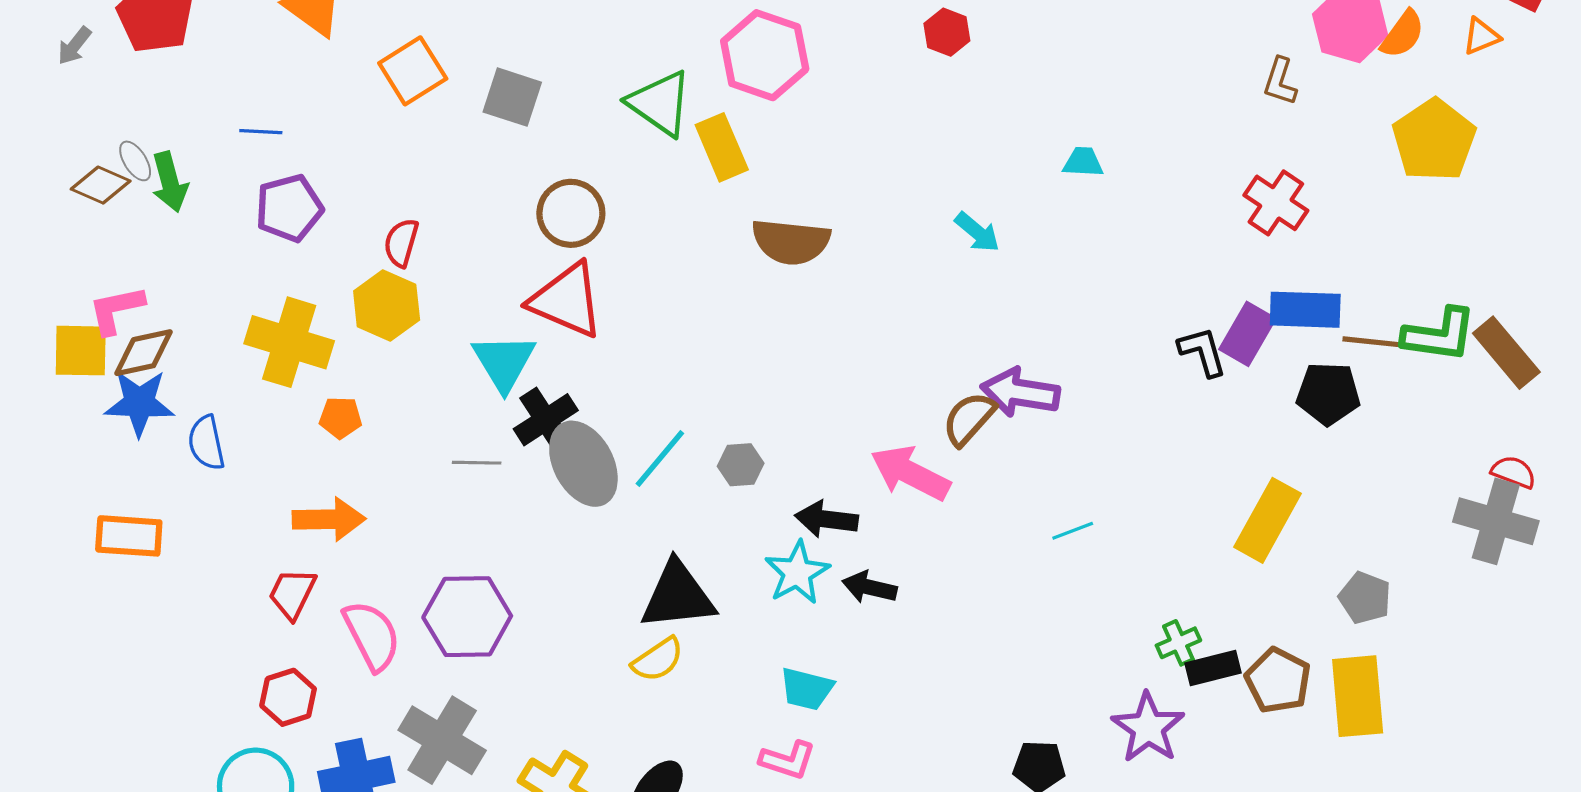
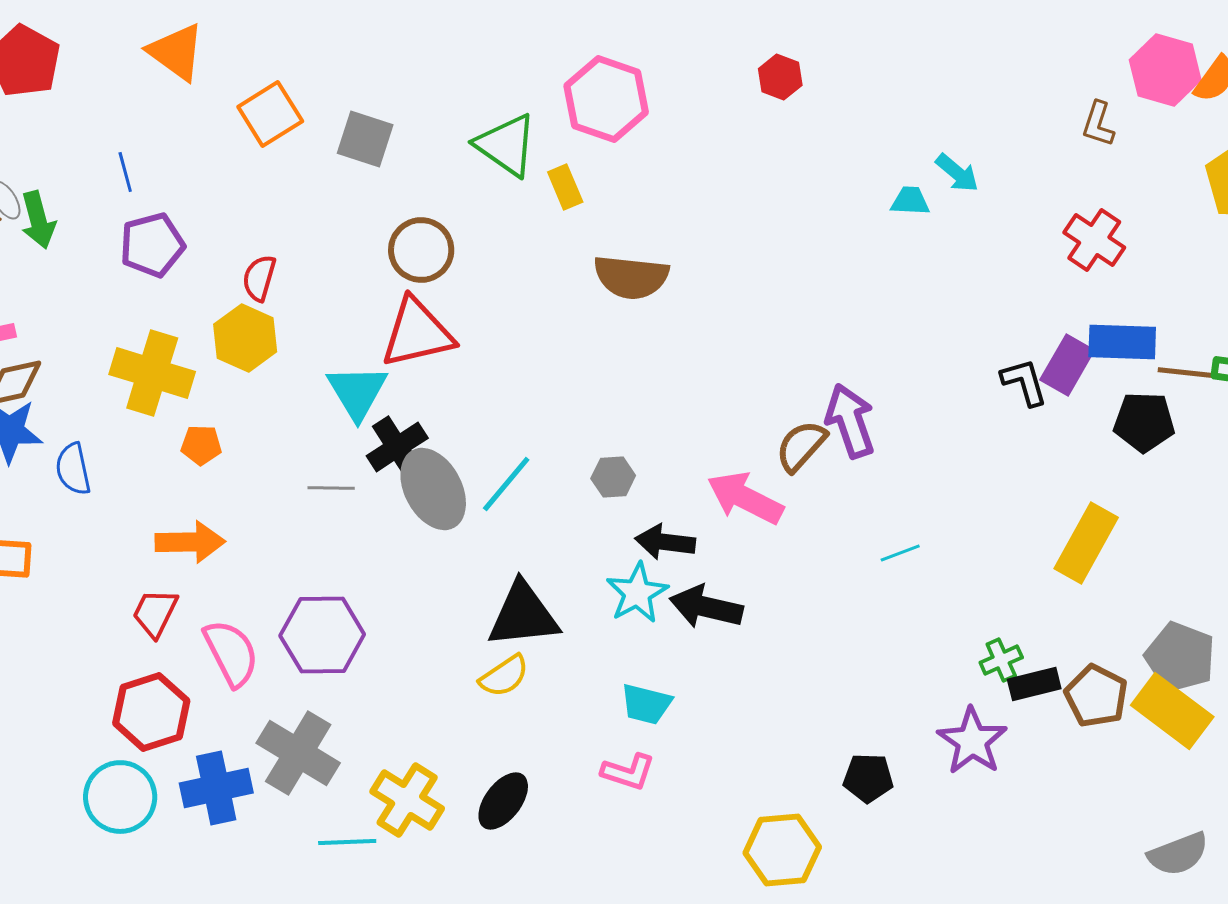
blue line: (261, 132) -> (125, 172), turned 72
yellow rectangle: (722, 147) -> (565, 187), size x0.7
cyan arrow: (977, 232) -> (957, 173), moved
red triangle: (567, 300) -> (417, 333), turned -36
purple arrow: (1020, 392) -> (850, 421), turned 62
gray hexagon: (741, 465) -> (613, 477), moved
black arrow: (869, 587) -> (706, 607), size x1.4
gray pentagon: (1365, 598) -> (1180, 657), moved, size x1.4
yellow rectangle: (1358, 696) -> (1172, 711), turned -48
red hexagon: (288, 697) -> (151, 712), size x1.4

